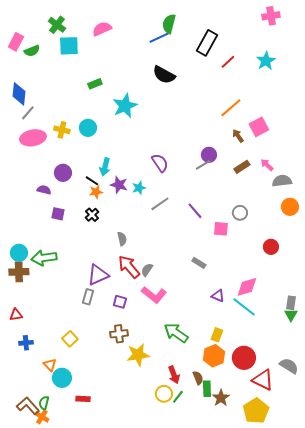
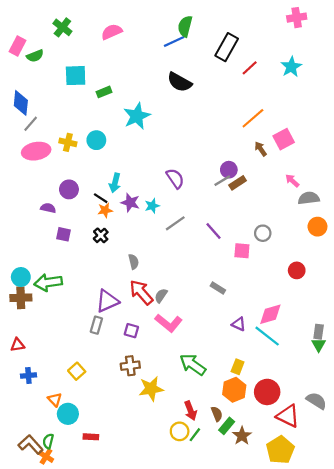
cyan square: (69, 46) -> (76, 76), moved
brown rectangle: (242, 167) -> (238, 183), moved
green rectangle: (207, 389) -> (227, 426), turned 42

